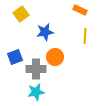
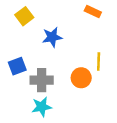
yellow line: (85, 36) -> (99, 62), moved
orange circle: (55, 57) -> (81, 78), moved

